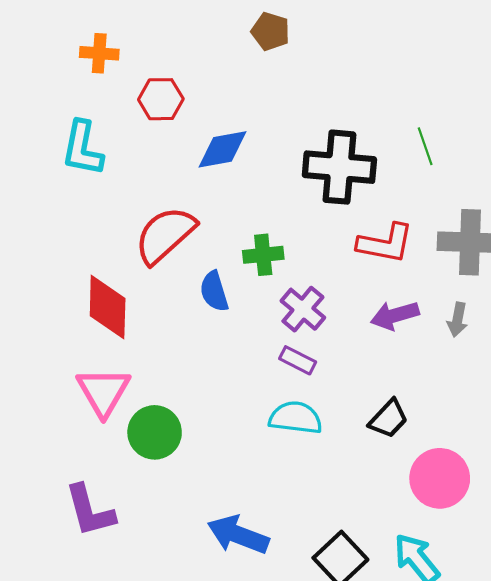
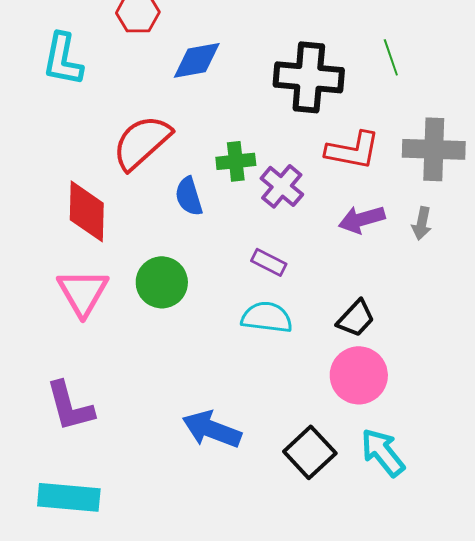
purple cross: (303, 309) -> (282, 186), moved
green circle: (155, 432) -> (162, 282), moved
pink circle: (440, 478) -> (359, 375), moved

